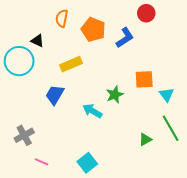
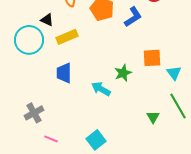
yellow rectangle: (71, 64) -> (67, 37), moved
blue trapezoid: (55, 95) -> (64, 73), turned -30
green triangle: (145, 139) -> (153, 117), turned -32

